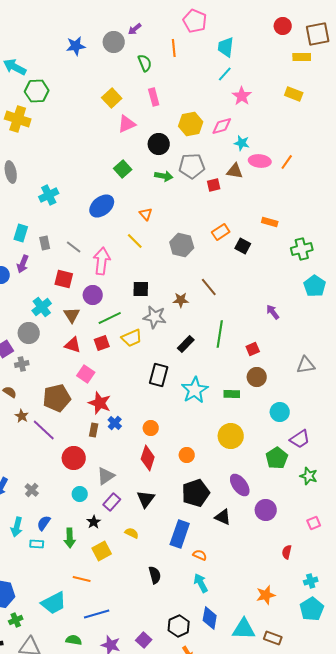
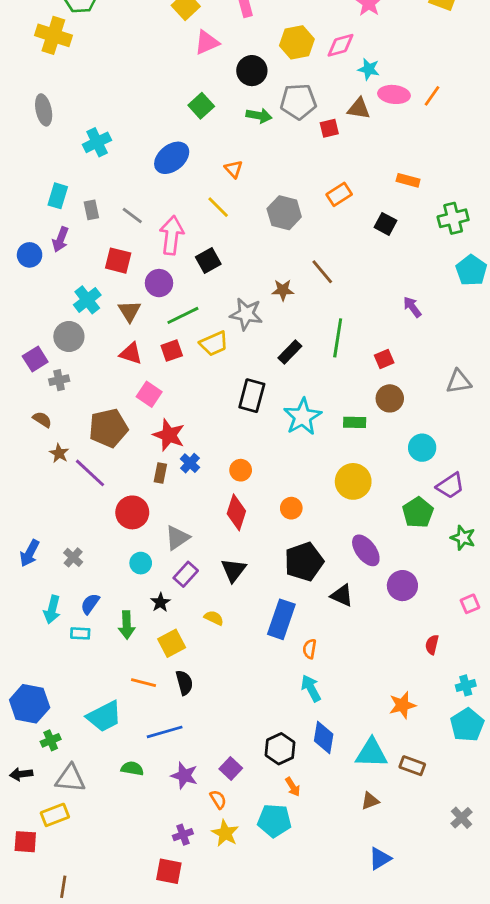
black square: (243, 246) -> (386, 224), moved
black square: (141, 289) -> (208, 261), moved, turned -30
orange semicircle: (200, 555) -> (310, 649), turned -104
black semicircle: (155, 575) -> (184, 683), moved

